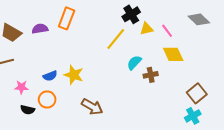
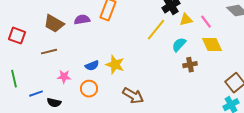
cyan semicircle: (134, 63) -> (179, 45), moved
black semicircle: (28, 110) -> (54, 103), moved

